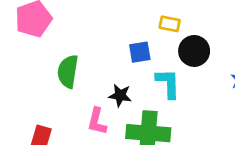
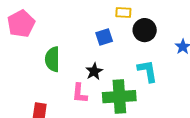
cyan L-shape: (168, 83) -> (147, 71), moved
black star: (120, 95) -> (94, 71), turned -30

